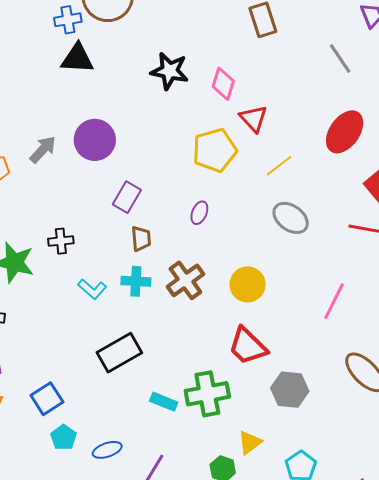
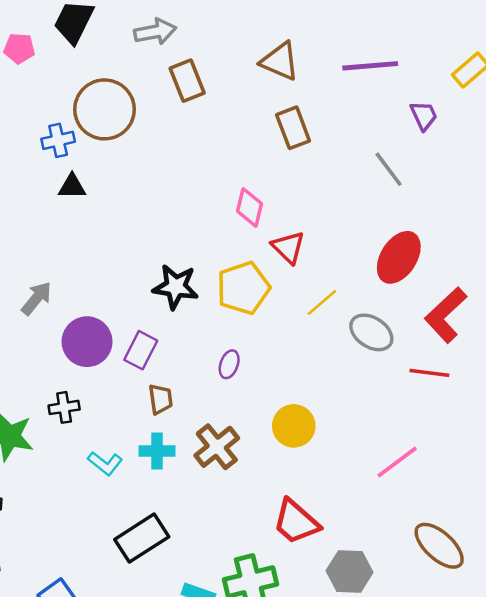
black triangle: (77, 59) -> (72, 186), size x0.7
black star: (170, 71) -> (176, 287), moved
purple circle: (95, 140) -> (87, 342), moved
gray ellipse: (291, 218) -> (371, 332), moved
yellow circle: (248, 284) -> (294, 426), moved
pink line: (334, 301) -> (397, 462), turned 30

